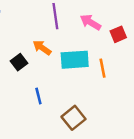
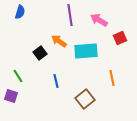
red square: (118, 34) -> (120, 38), moved
orange line: (103, 68) -> (112, 78), moved

